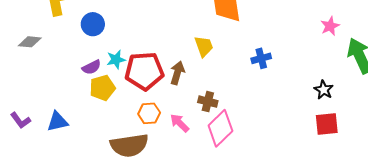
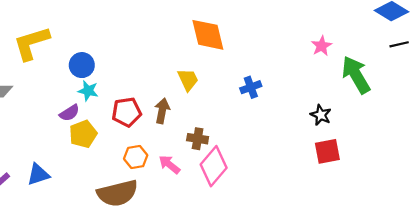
blue circle: (93, 24) -> (82, 65), moved
cyan star: (116, 60) -> (88, 91), moved, turned 30
red pentagon: (144, 71) -> (127, 112), size x0.7

